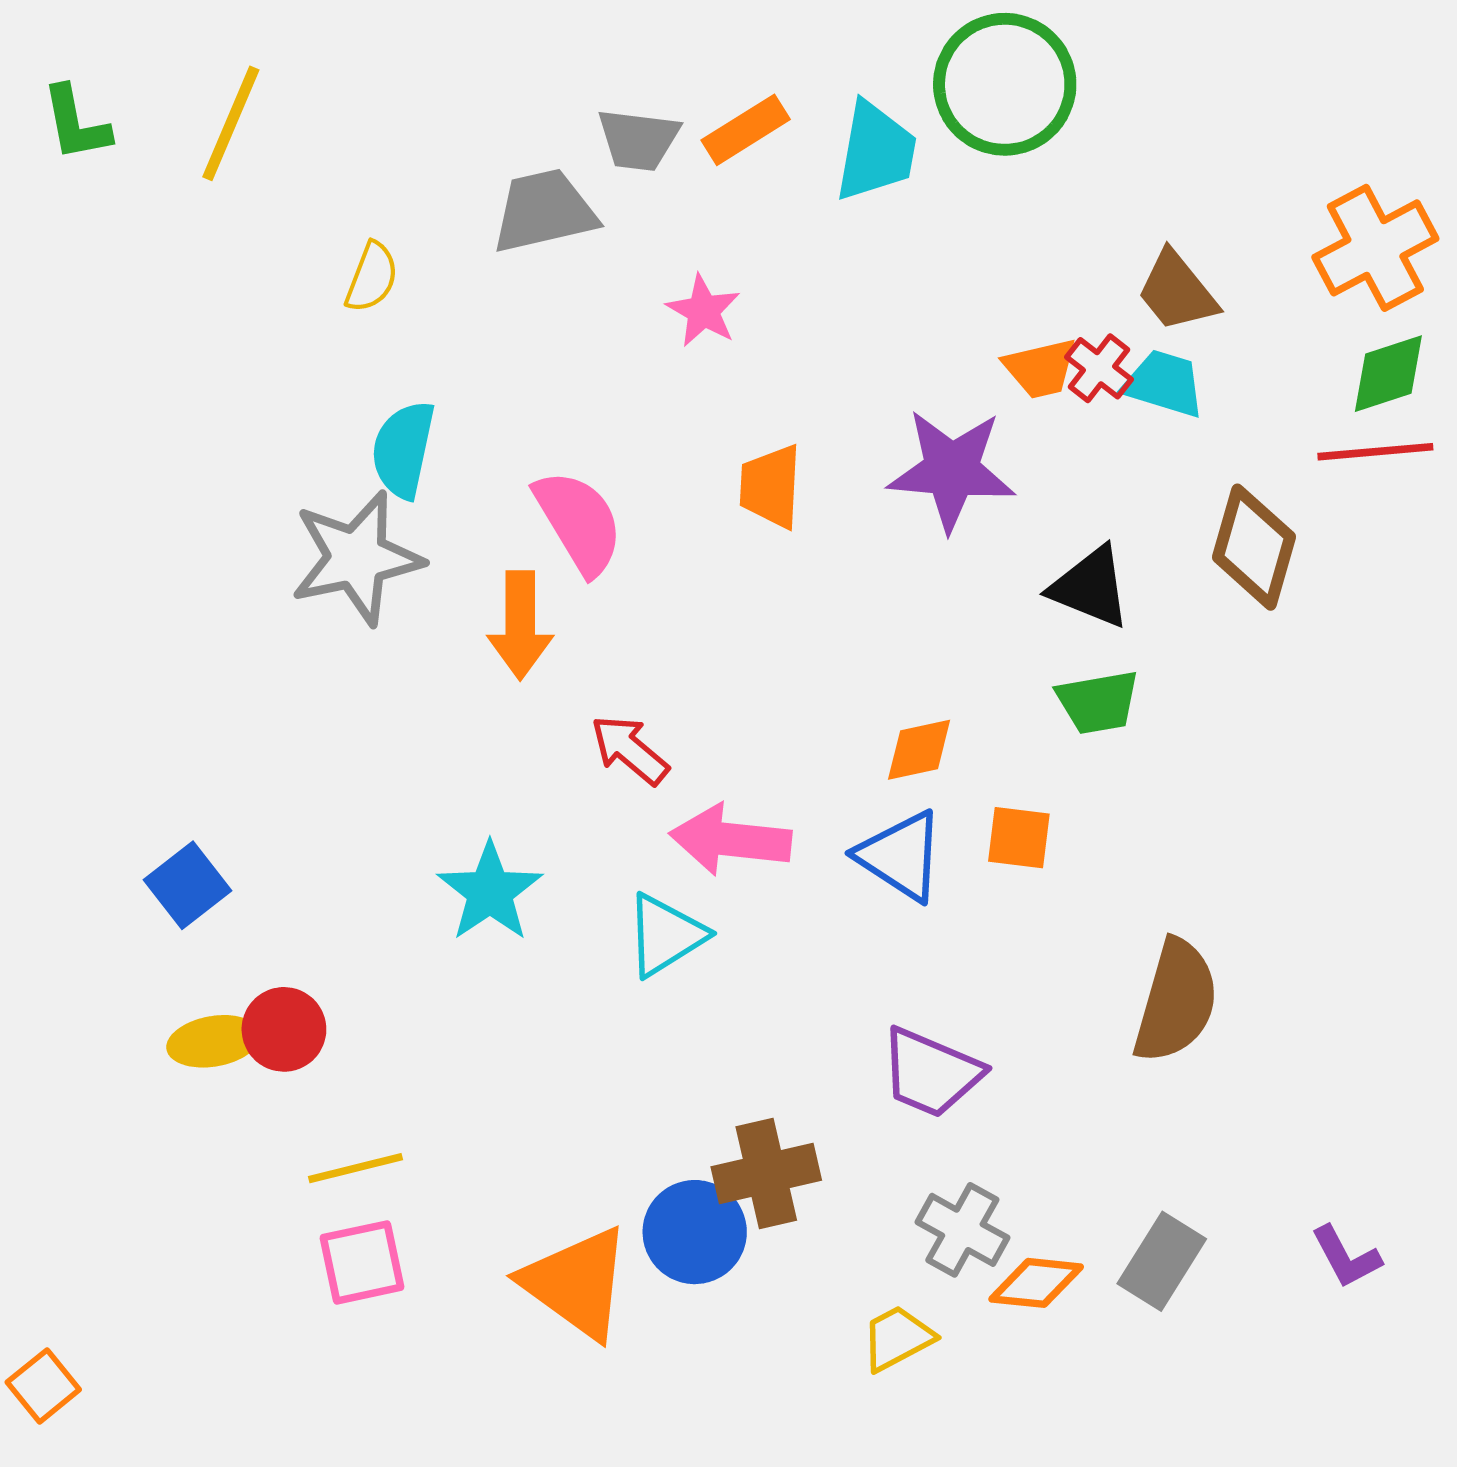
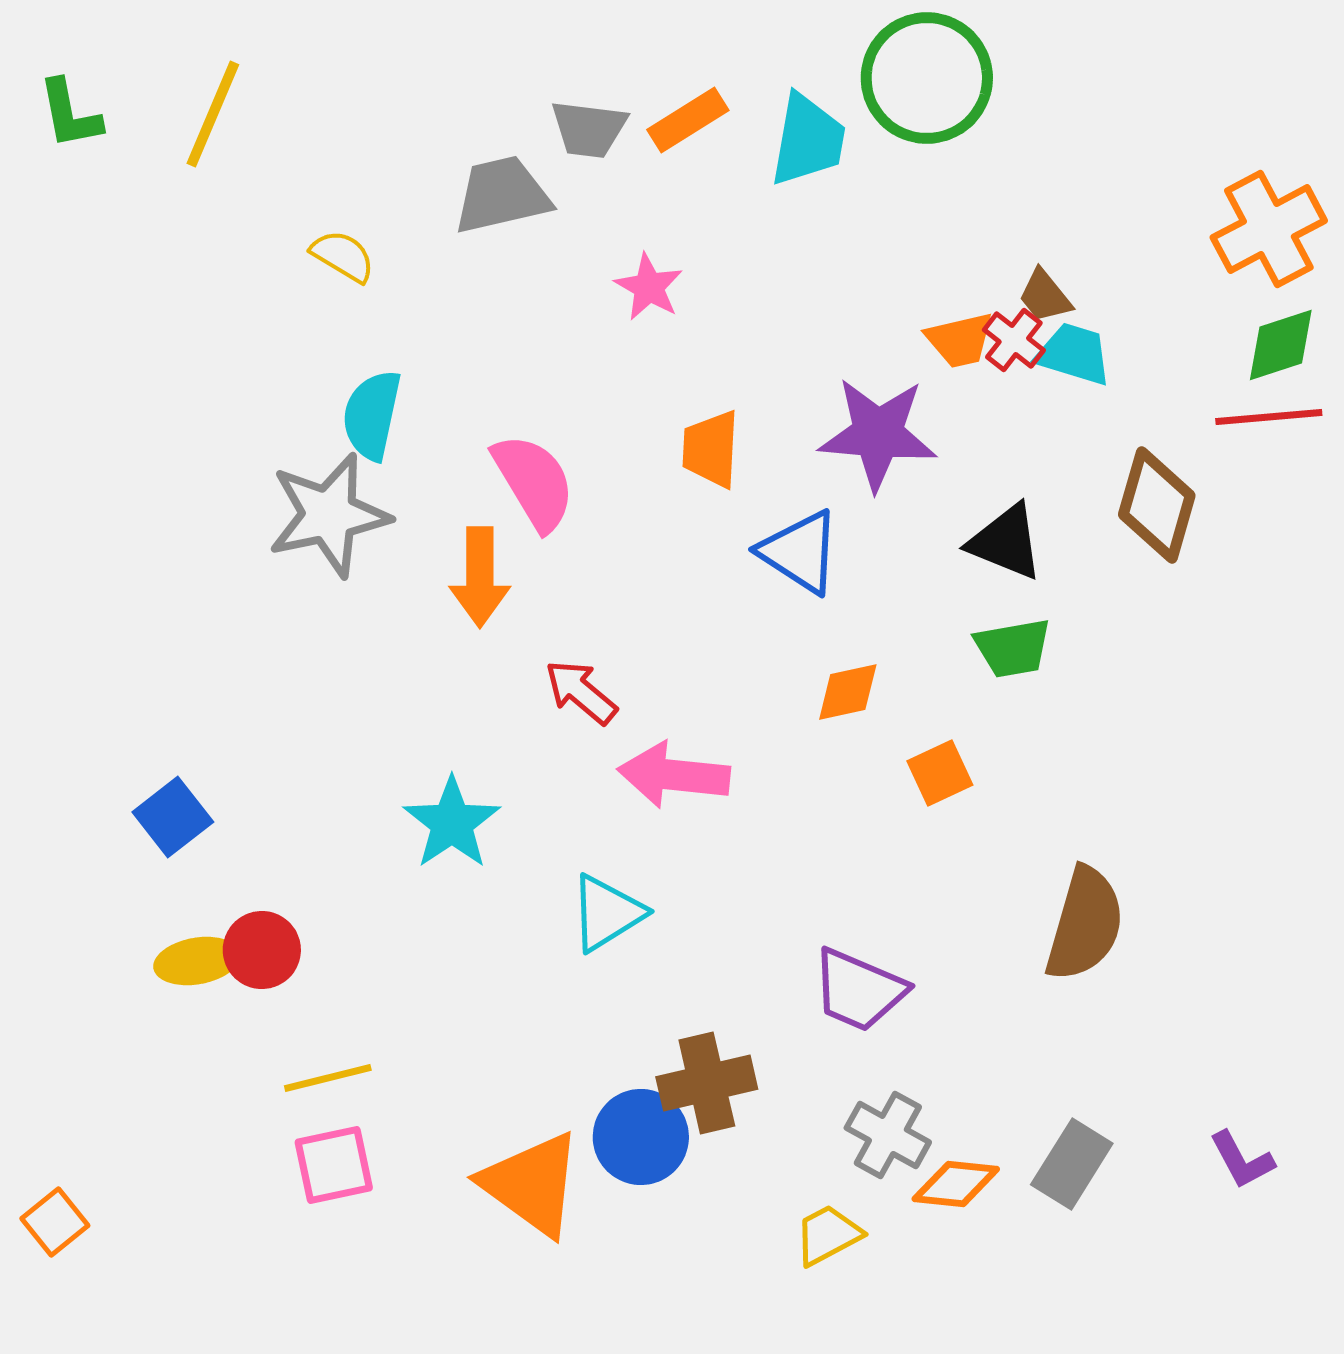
yellow semicircle: (372, 277) -> (343, 256), turned -80
brown trapezoid: (1177, 291) -> (1045, 296), moved, size x0.7
orange square: (1019, 838) -> (940, 773), turned -32
blue triangle: (901, 856) -> (800, 552), moved
cyan triangle: (665, 935) -> (607, 913), moved
orange square: (43, 1386) -> (55, 1222), moved

